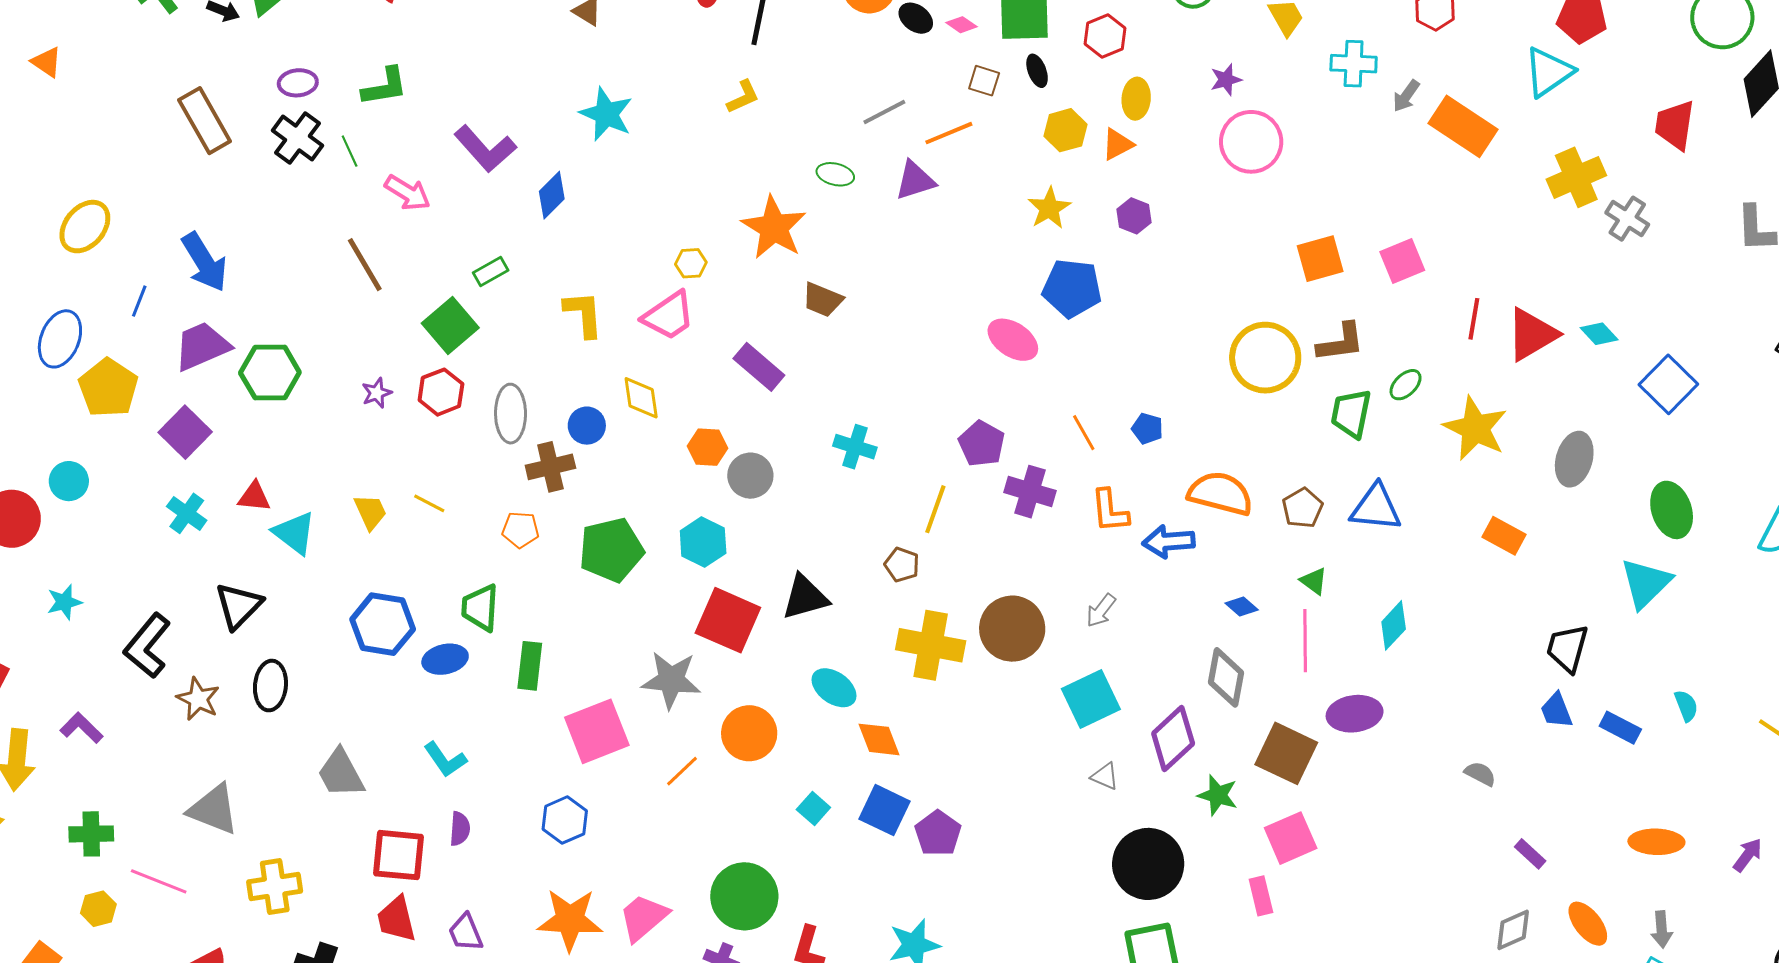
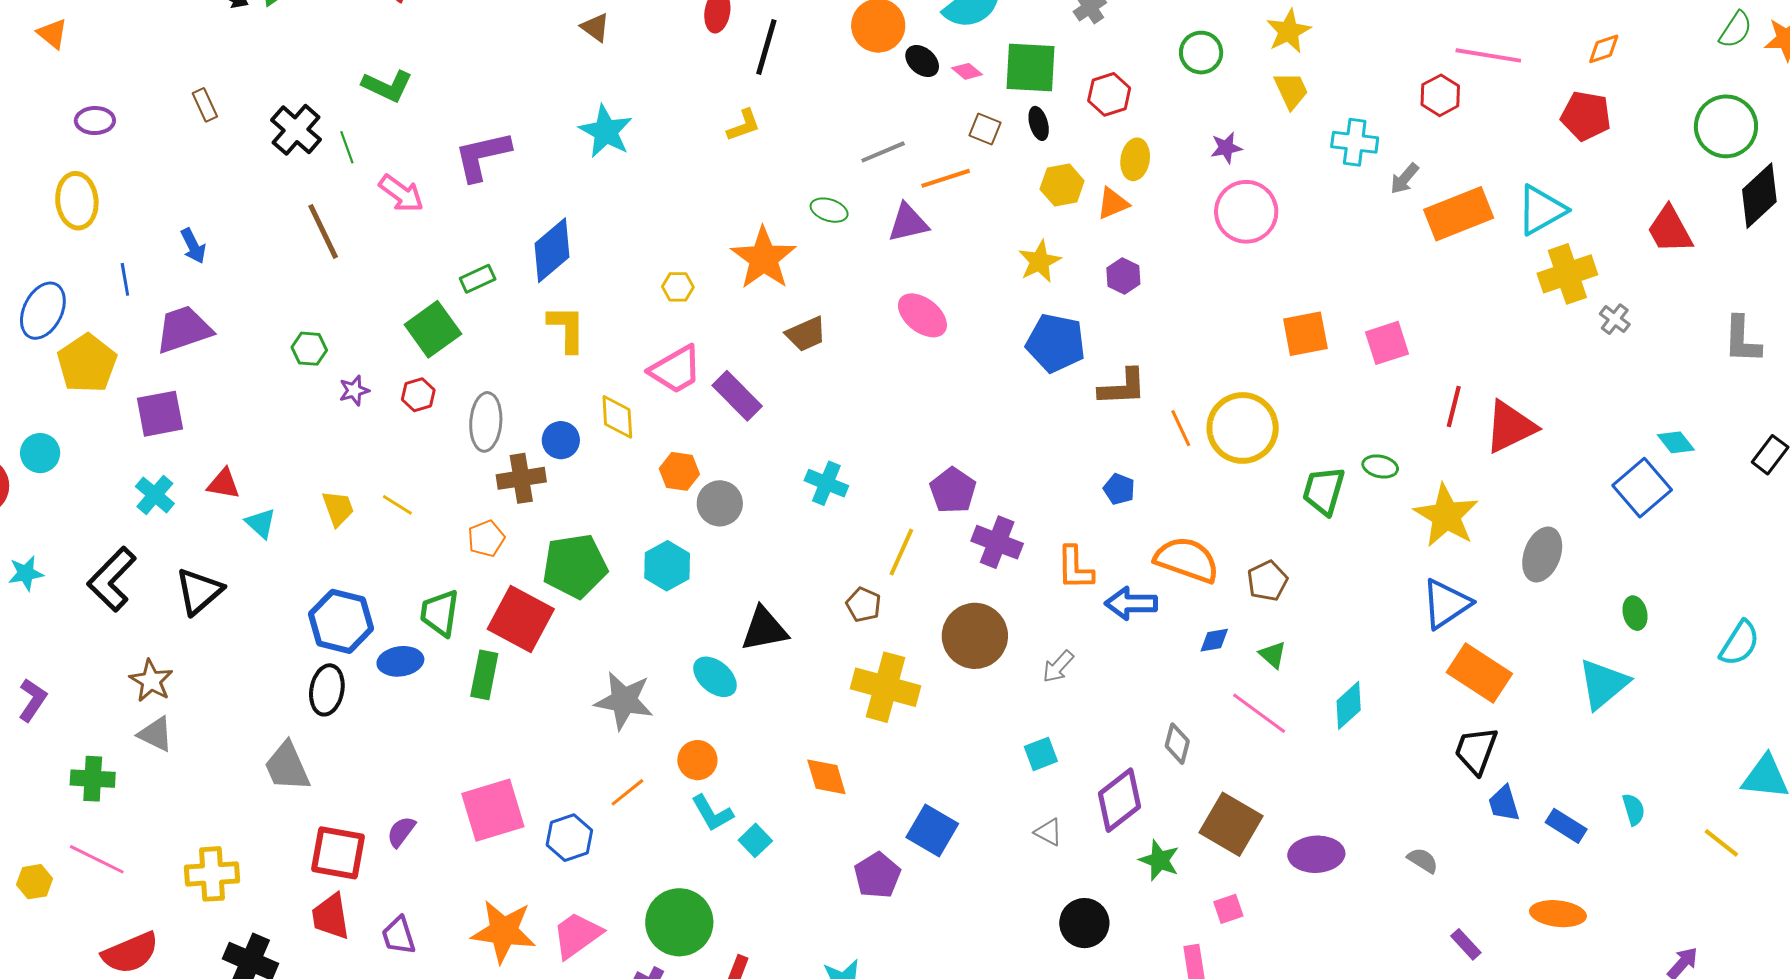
cyan triangle: (1549, 72) -> (1541, 210), moved
purple ellipse: (298, 83) -> (95, 121), moved
green L-shape: (385, 87) -> (387, 86), turned 30
brown rectangle: (205, 121) -> (205, 105), size x0.5
red trapezoid: (1675, 125) -> (1670, 230), turned -42
orange rectangle: (1463, 126) -> (1459, 214), turned -60
purple L-shape: (485, 149) -> (482, 156), turned 114
blue diamond: (552, 195) -> (552, 250), moved, size x1.4
gray cross: (1627, 219) -> (1615, 319), size x0.7
yellow ellipse: (85, 227) -> (77, 201), turned -50
blue arrow: (204, 262) -> (193, 246), size x0.6
brown line: (365, 265) -> (323, 231), moved
brown trapezoid: (822, 300) -> (806, 334), turned -51
blue line: (139, 301) -> (125, 279), turned -36
pink trapezoid: (669, 316) -> (676, 370), moved
cyan diamond: (1599, 334) -> (1676, 442), moved
pink ellipse: (1013, 340) -> (922, 315), moved
brown L-shape: (1341, 342) -> (1123, 387), moved
green hexagon: (270, 373) -> (309, 349), moved, size x0.6
green ellipse: (1406, 385) -> (1380, 466), turned 52
red hexagon: (441, 392) -> (418, 395), size x0.7
purple square: (185, 432) -> (160, 414), turned 30
orange line: (1084, 433) -> (1181, 428), moved
blue triangle: (1376, 508) -> (1446, 604), moved, turned -44
green ellipse: (1672, 510) -> (1635, 613), size x0.6
orange pentagon: (520, 530) -> (486, 538), turned -30
cyan triangle: (294, 533) -> (261, 523), size x0.7
orange rectangle: (1504, 536) -> (1479, 673), moved, size x1.5
blue diamond: (1242, 606) -> (1214, 640), moved, turned -56
red square: (728, 620) -> (521, 619), moved
brown circle: (1012, 629) -> (975, 636), moved
pink line: (1305, 641) -> (1259, 713), turned -58
black L-shape: (147, 646) -> (112, 579), moved
black trapezoid: (1567, 648) -> (1476, 750), moved
gray diamond: (1226, 677) -> (1177, 744), size x0.7
black ellipse: (270, 686) -> (327, 690), moved
cyan ellipse: (834, 688) -> (715, 677), moved
cyan square: (1091, 699) -> (1041, 754), size x0.6
purple ellipse: (1355, 714) -> (1316, 854), moved
purple L-shape: (82, 728) -> (32, 700), turned 75
pink square: (597, 731) -> (493, 810), moved
orange circle: (749, 733) -> (697, 760), size x0.7
cyan L-shape: (445, 759) -> (712, 813), moved
gray triangle: (214, 809) -> (156, 734), moved, size x0.7
blue square: (885, 810) -> (932, 831), moved
blue hexagon: (565, 820) -> (569, 838), moved
purple semicircle: (460, 829) -> (401, 832), turned -152
green cross: (91, 834) -> (93, 779), moved
pink square: (1291, 838) -> (1228, 909), size x0.6
orange ellipse: (1656, 842) -> (1558, 914), moved
black circle: (1148, 864) -> (1084, 923), size x0.7

